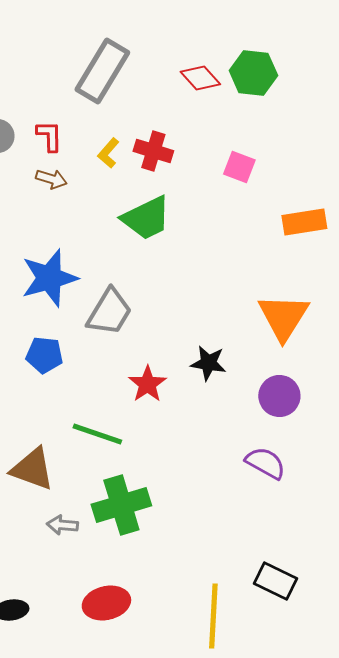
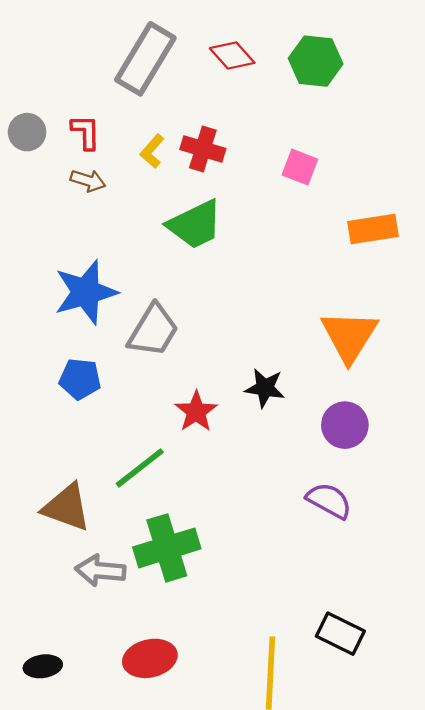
red diamond: (200, 78) -> (232, 55), moved
green line: (97, 434) -> (140, 468), turned -57
gray arrow: (62, 525) -> (100, 570), size x1.4

